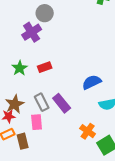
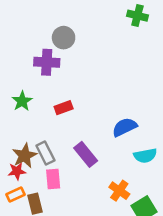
purple cross: (32, 32) -> (47, 62), turned 36
green star: (20, 68) -> (22, 101), moved
gray rectangle: (42, 102) -> (45, 153), moved

